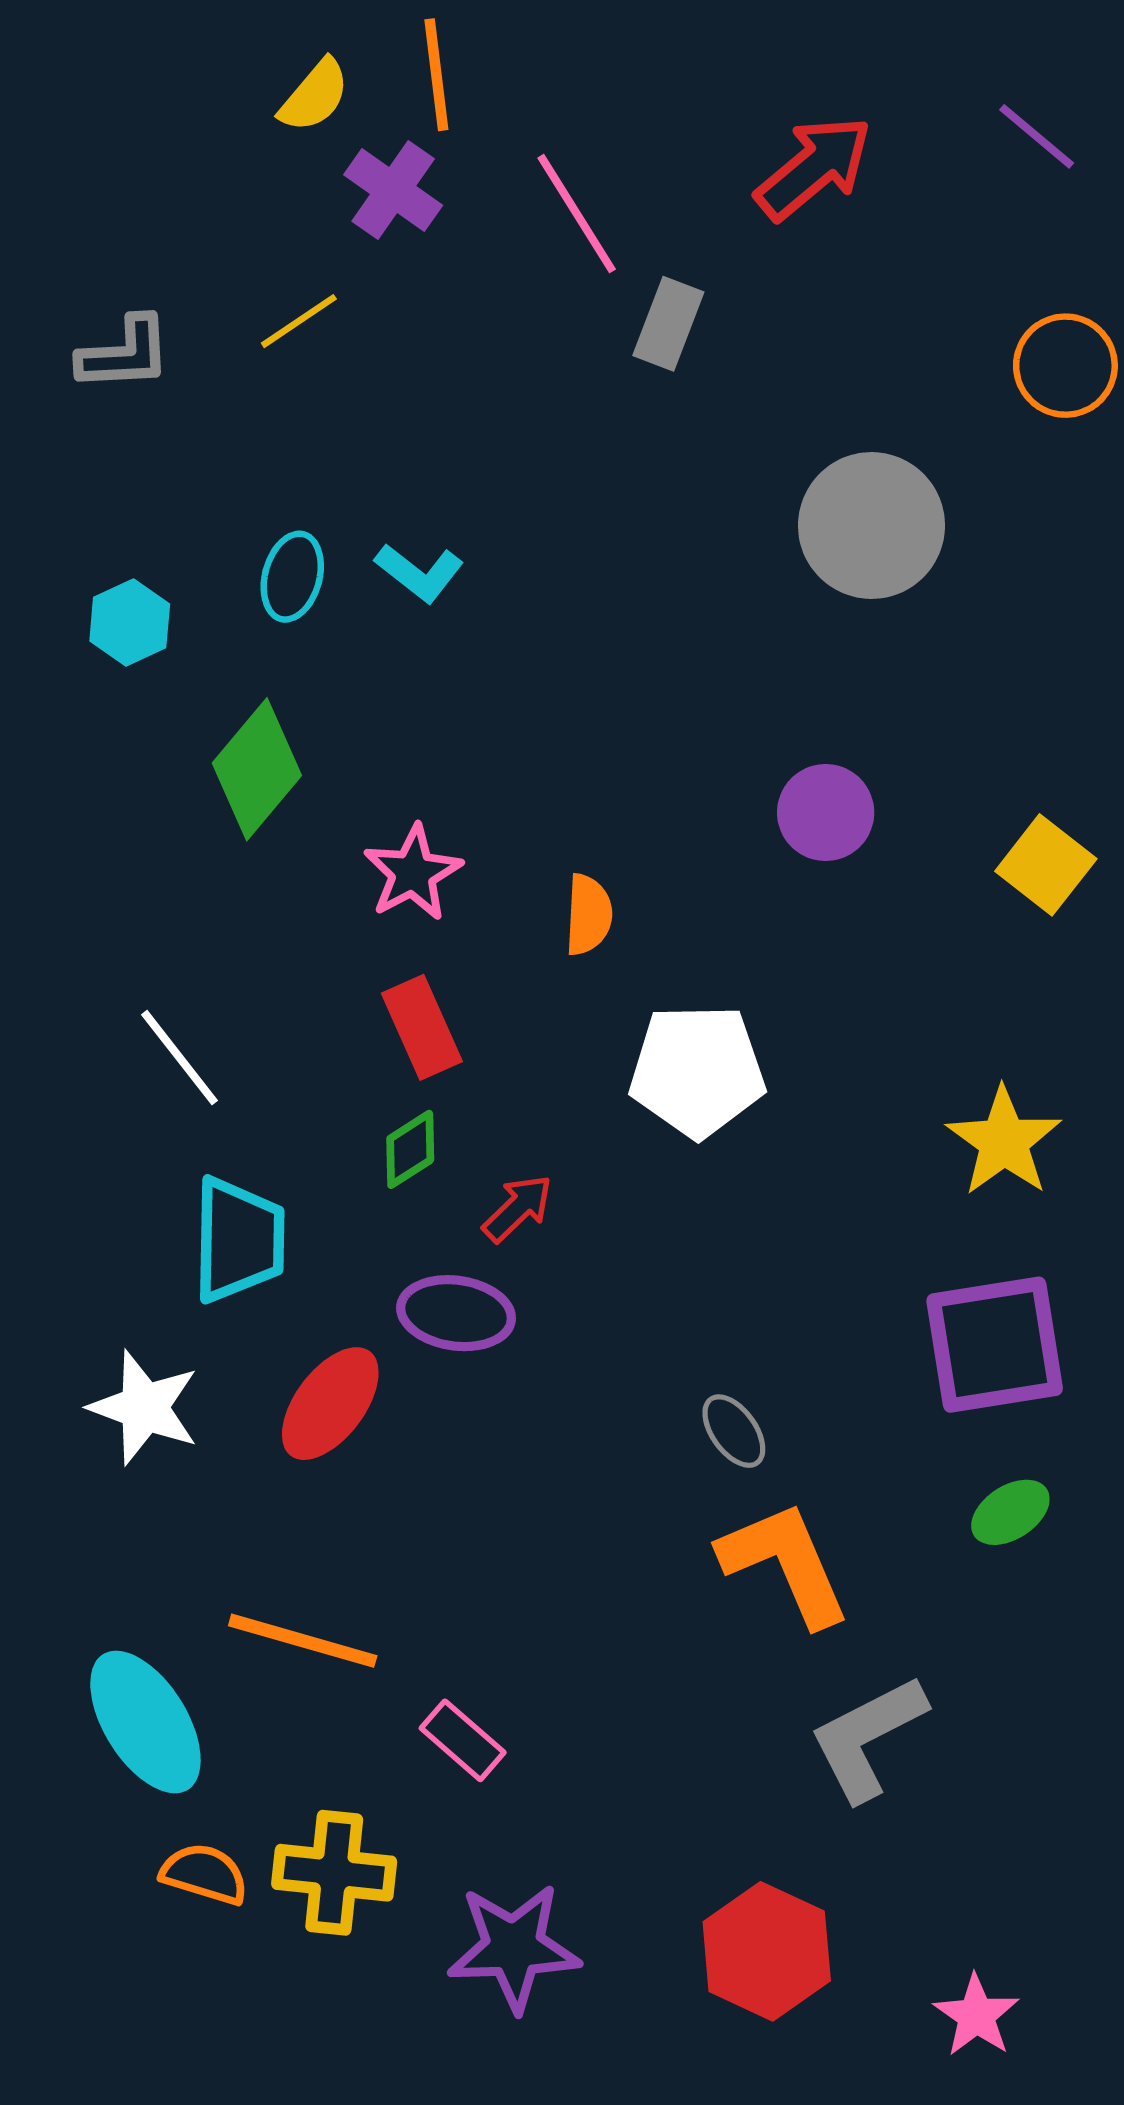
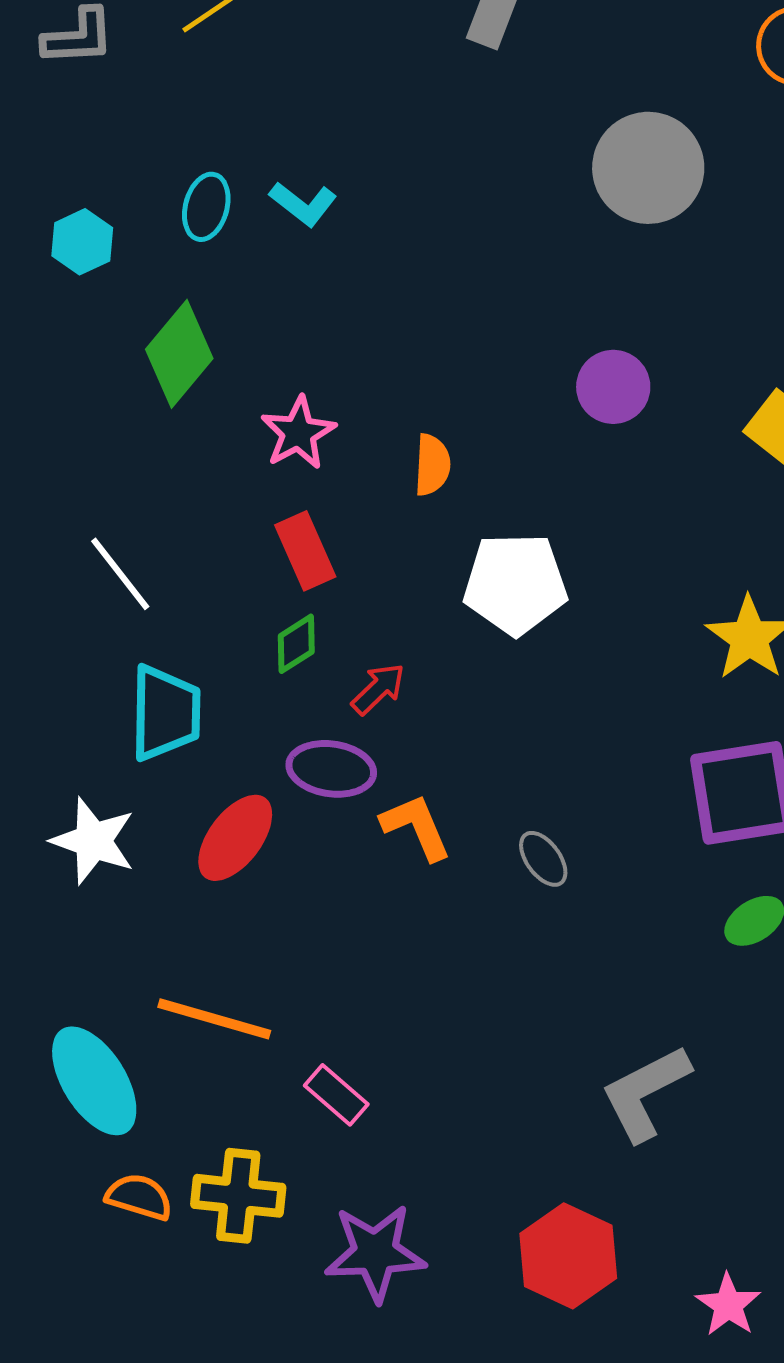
orange L-shape: (785, 1563) -> (416, 827), moved, size x0.7

